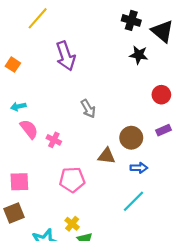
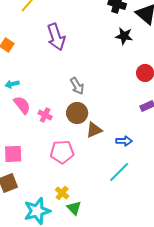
brown circle: (131, 138) -> (77, 113), moved
brown triangle: (107, 156) -> (94, 130), turned -30

